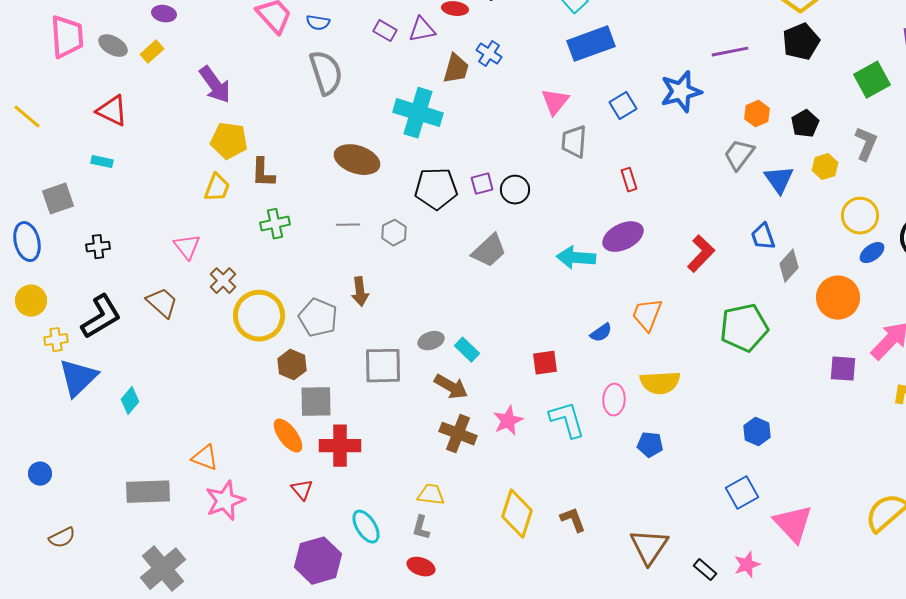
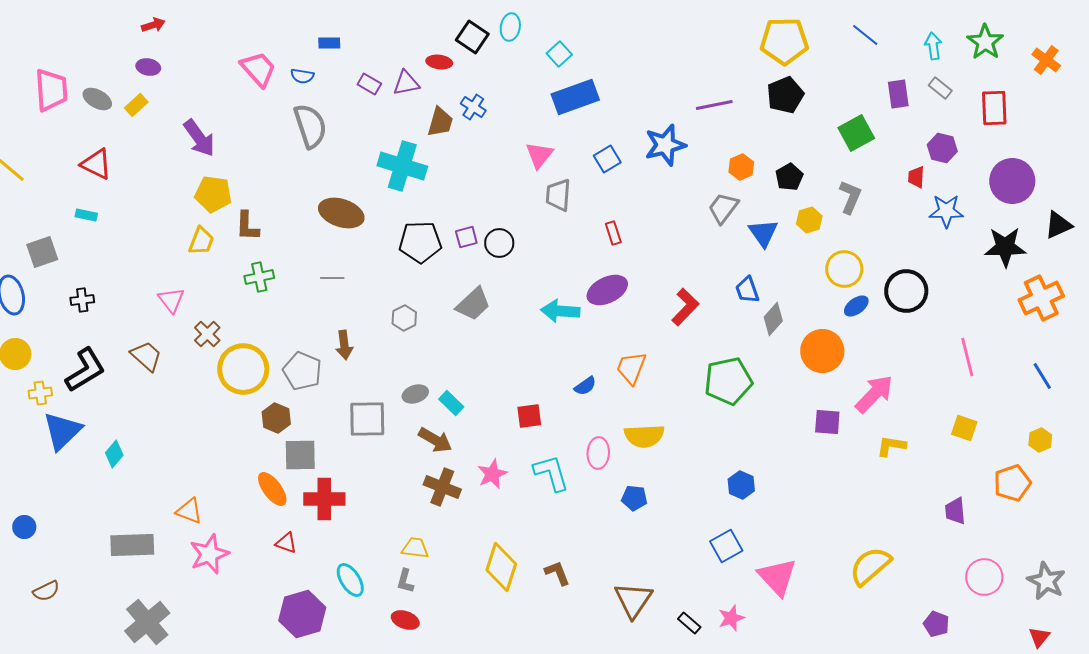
gray hexagon: (394, 233) -> (404, 318), moved
red triangle: (302, 490) -> (286, 543), turned -30

